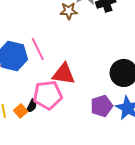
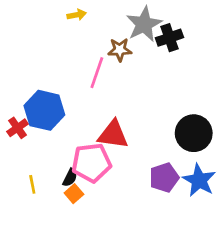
pink line: (38, 49) -> (97, 73), moved, turned 45
orange square: (21, 111) -> (74, 194), moved

